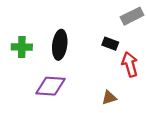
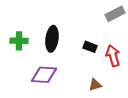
black rectangle: (110, 44) -> (90, 47), moved

